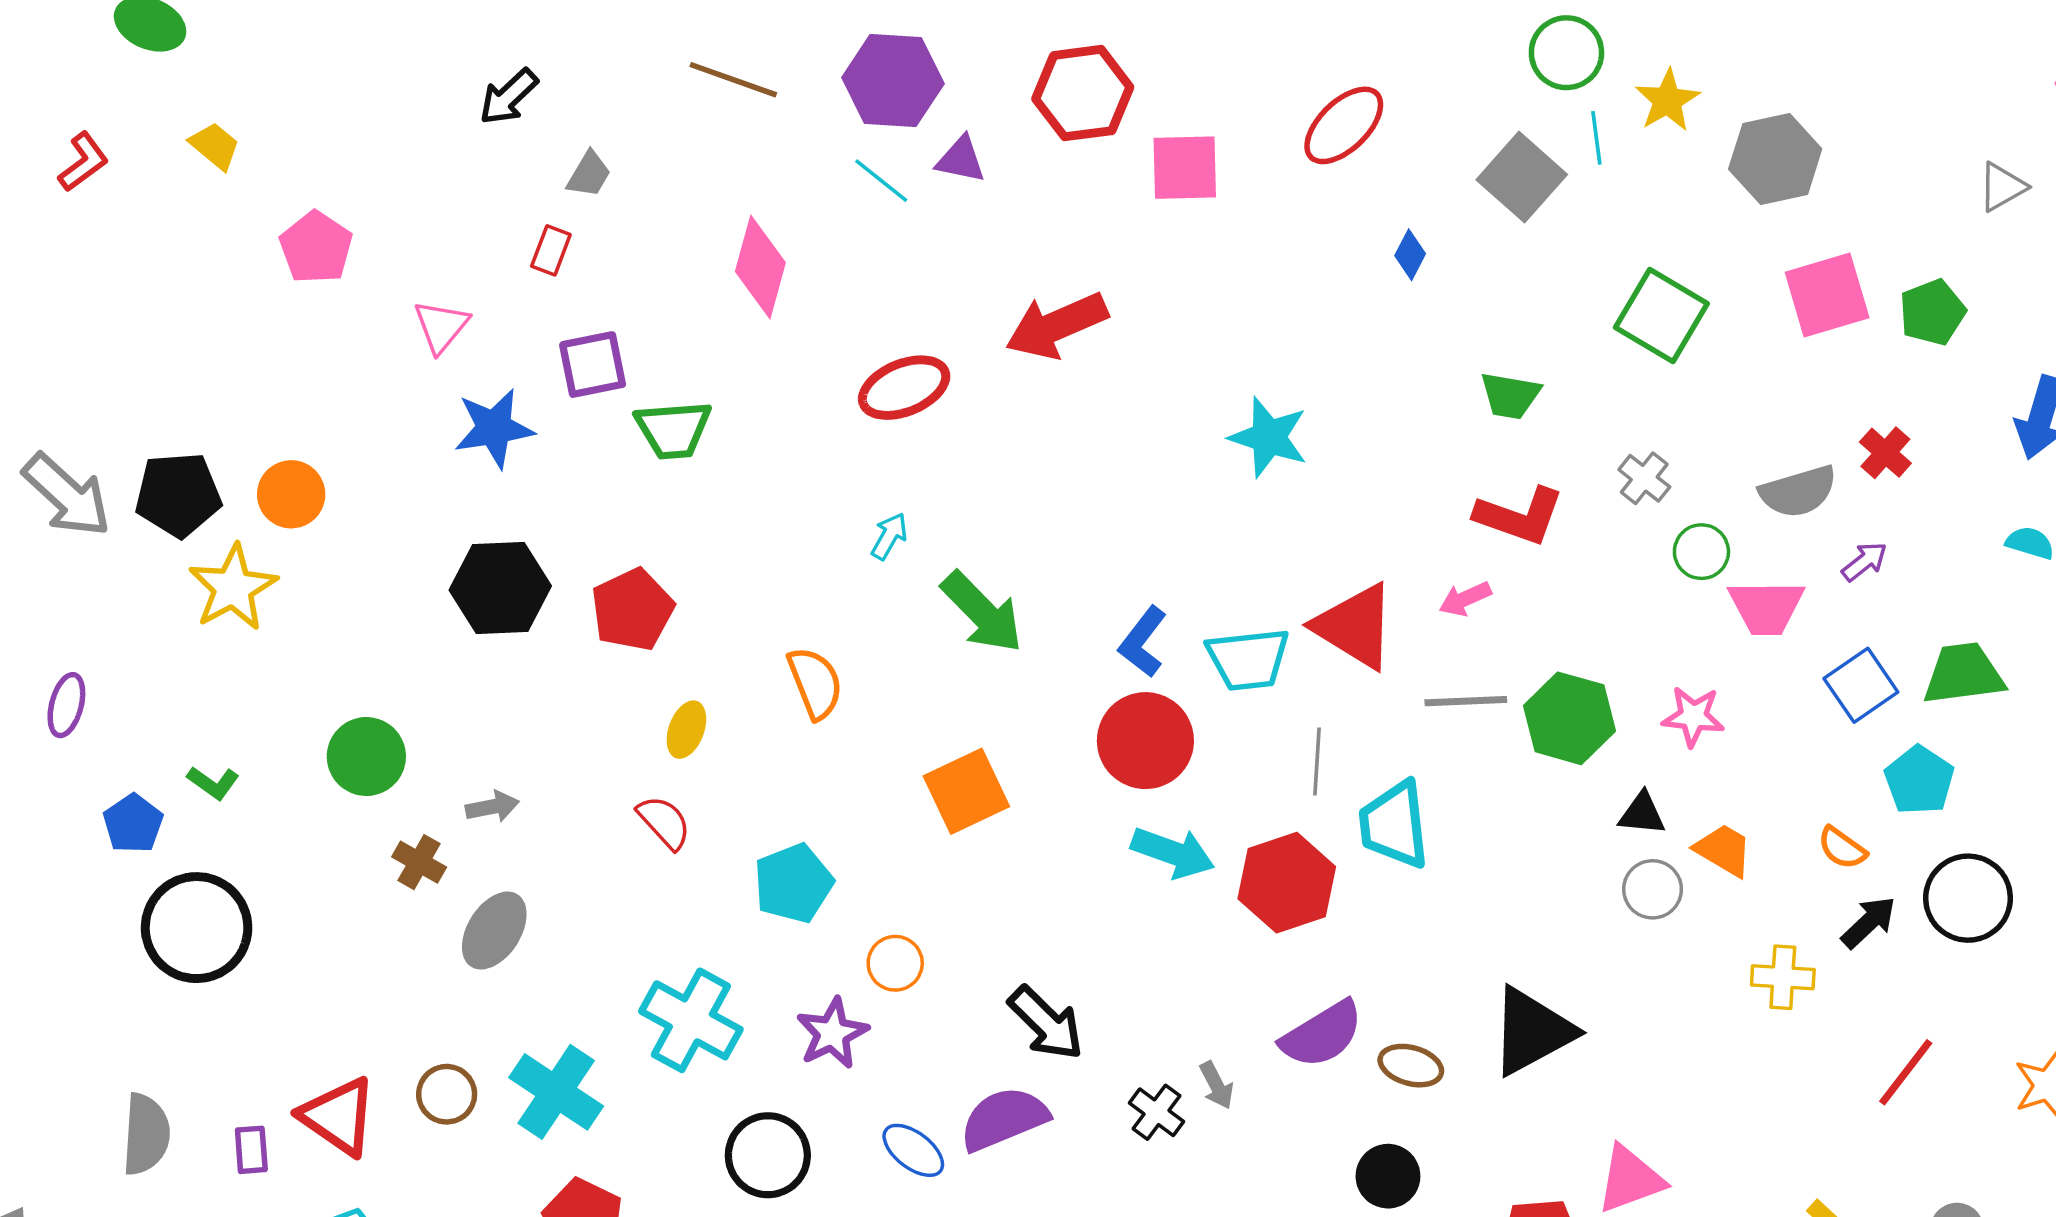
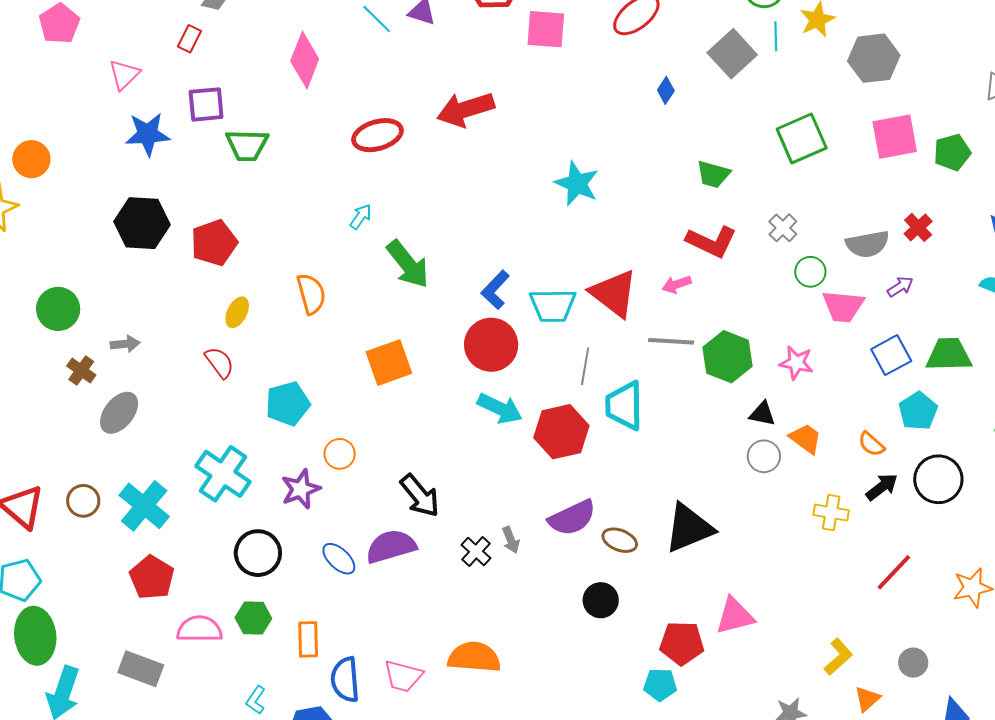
green square: (1661, 315) -> (802, 139), turned 30

